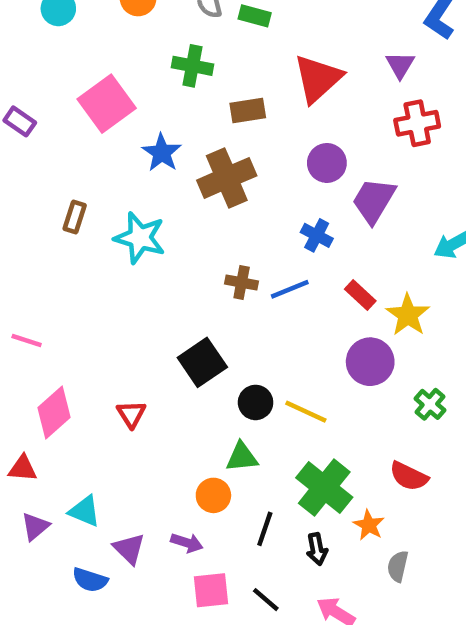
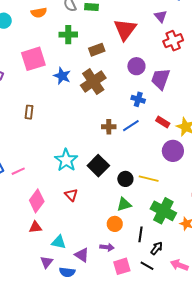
pink square: (107, 104) -> (33, 59), turned 30
cyan star: (140, 238) -> (66, 160), moved, turned 30
pink line: (27, 340) -> (18, 171), turned -32
red triangle: (23, 468) -> (35, 227), moved
purple triangle: (35, 526) -> (46, 262), moved
black arrow: (317, 549) -> (157, 248), moved, turned -120

